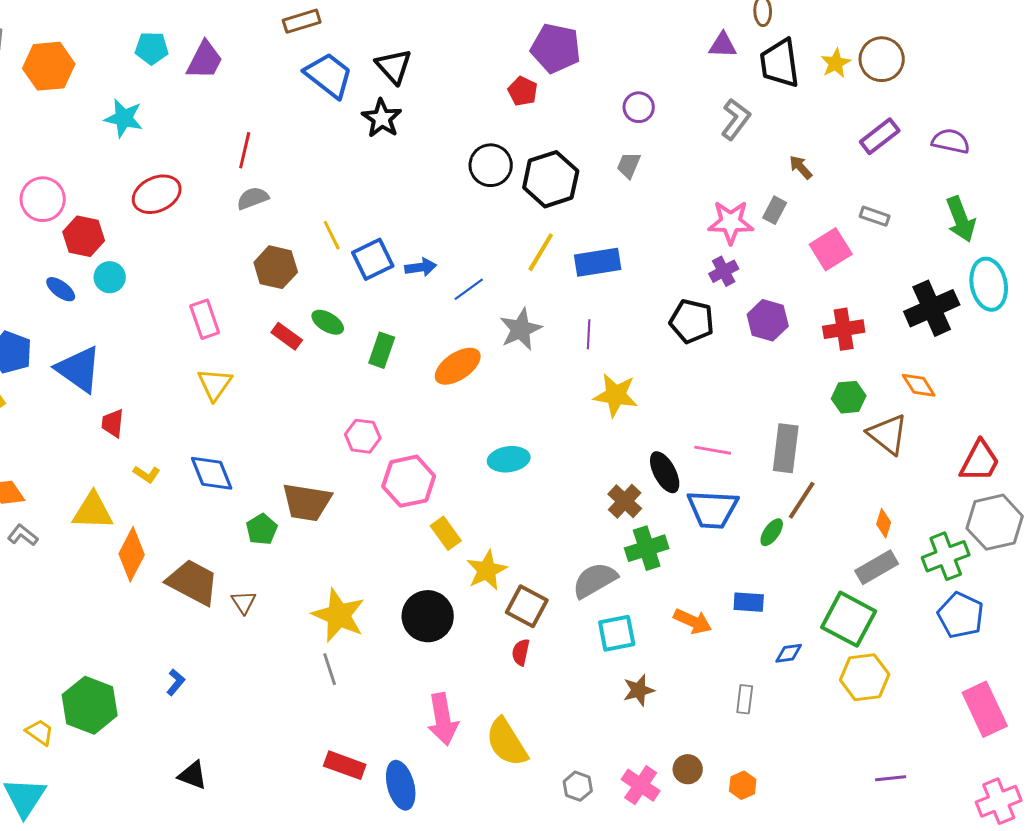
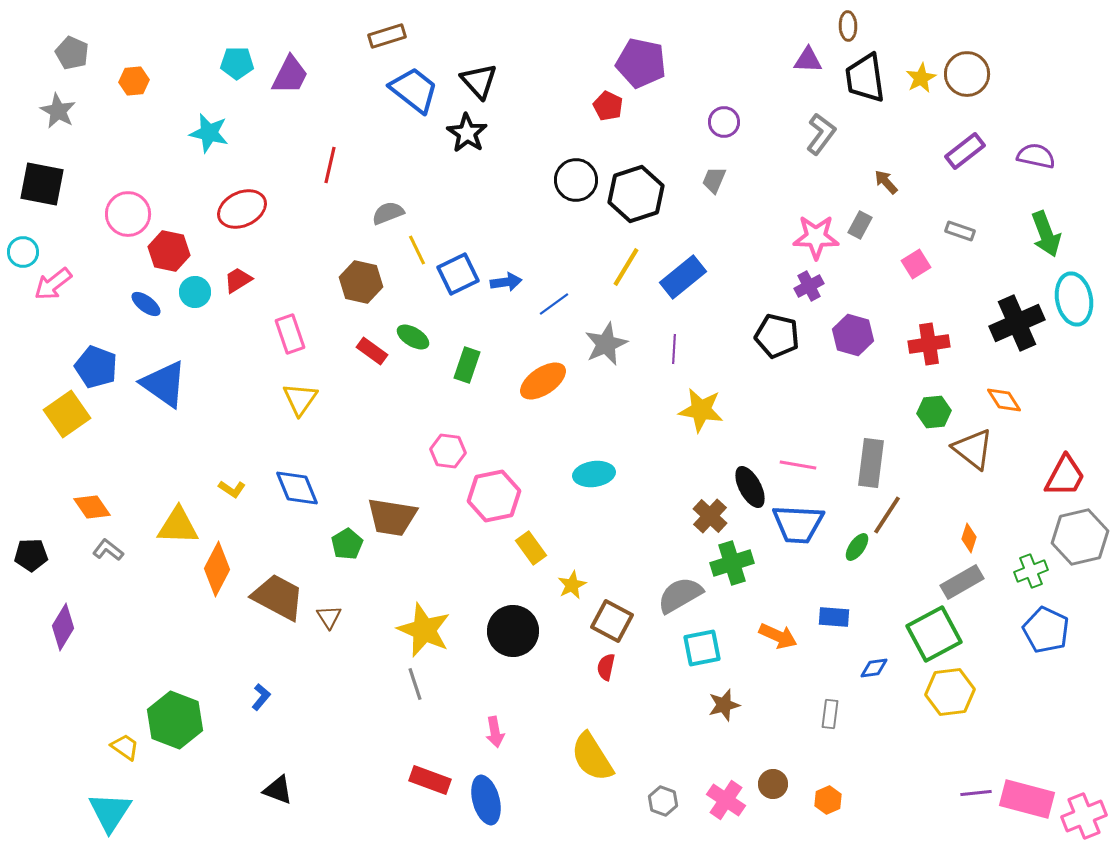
orange hexagon: (49, 66) -> (134, 81), size x0.6
gray semicircle: (253, 198) -> (388, 213), moved
pink square: (831, 249) -> (916, 264), size x0.7
blue rectangle: (598, 262) -> (683, 277), turned -30
red trapezoid: (113, 423) -> (238, 280), moved, turned 52
green cross: (946, 556) -> (1031, 571), size x0.7
yellow star: (487, 570) -> (572, 585), size x0.7
green square: (849, 619) -> (934, 634), turned 34
pink rectangle: (985, 709) -> (1027, 799), moved, turned -50
pink arrow: (443, 719) -> (495, 732), moved, size x0.6

